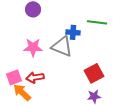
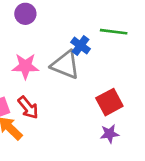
blue cross: (73, 32) -> (81, 45), turned 32
red arrow: (35, 77) -> (28, 108), turned -120

